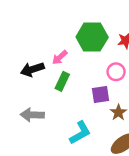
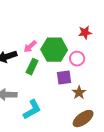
green hexagon: (92, 37) -> (54, 50), moved
cyan L-shape: (80, 133) -> (32, 110), moved

